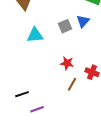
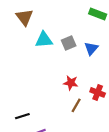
blue triangle: (83, 21) -> (91, 48), moved
cyan triangle: (35, 35) -> (44, 40), moved

